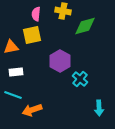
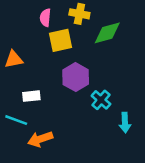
yellow square: (32, 35) -> (60, 40), moved
white rectangle: (16, 72) -> (31, 96), moved
cyan arrow: (99, 108) -> (125, 123), moved

